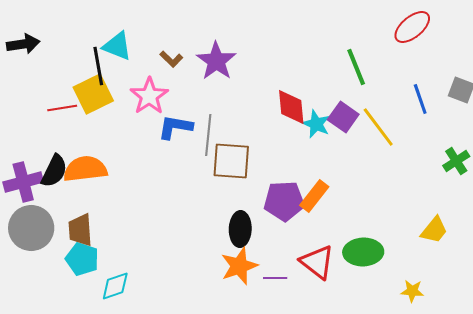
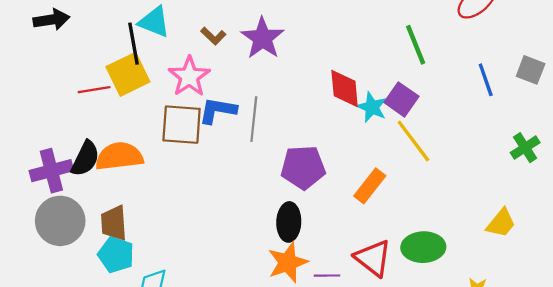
yellow line: (378, 127) -> (413, 141), moved
brown square: (231, 161) -> (182, 125), moved
purple pentagon: (284, 201) -> (303, 167), moved

